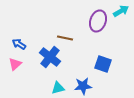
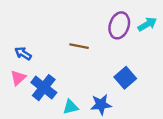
cyan arrow: (121, 11) -> (147, 24), moved
blue cross: (50, 57) -> (44, 88), moved
blue square: (103, 64) -> (125, 78), turned 30

